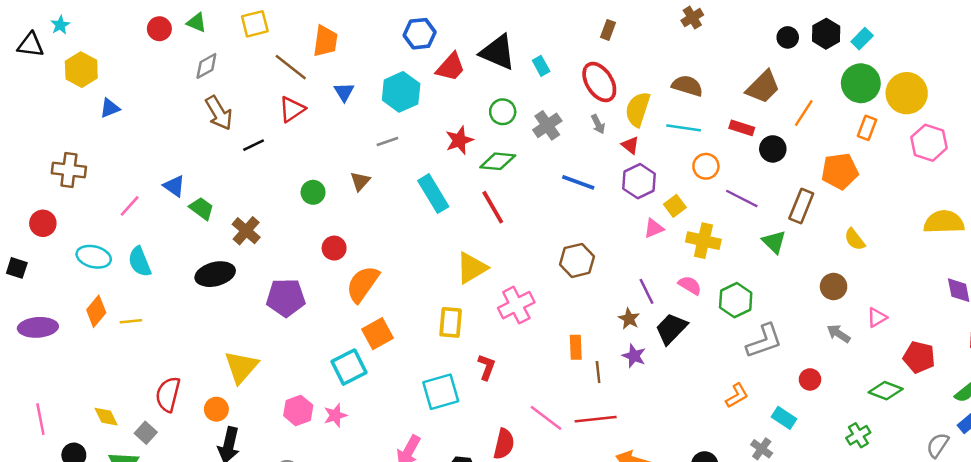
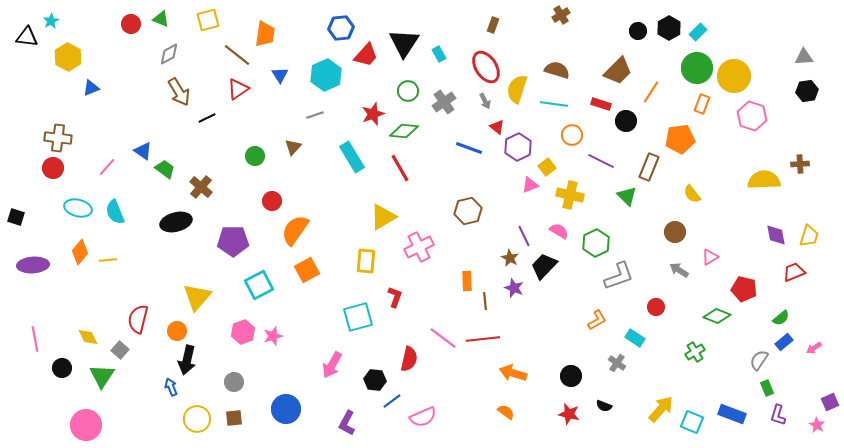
black triangle: (498, 52) -> (404, 43), turned 40
red triangle: (630, 145) -> (497, 127), moved
red circle: (43, 223) -> (53, 168), moved
cyan square: (349, 367) -> (259, 285), moved

